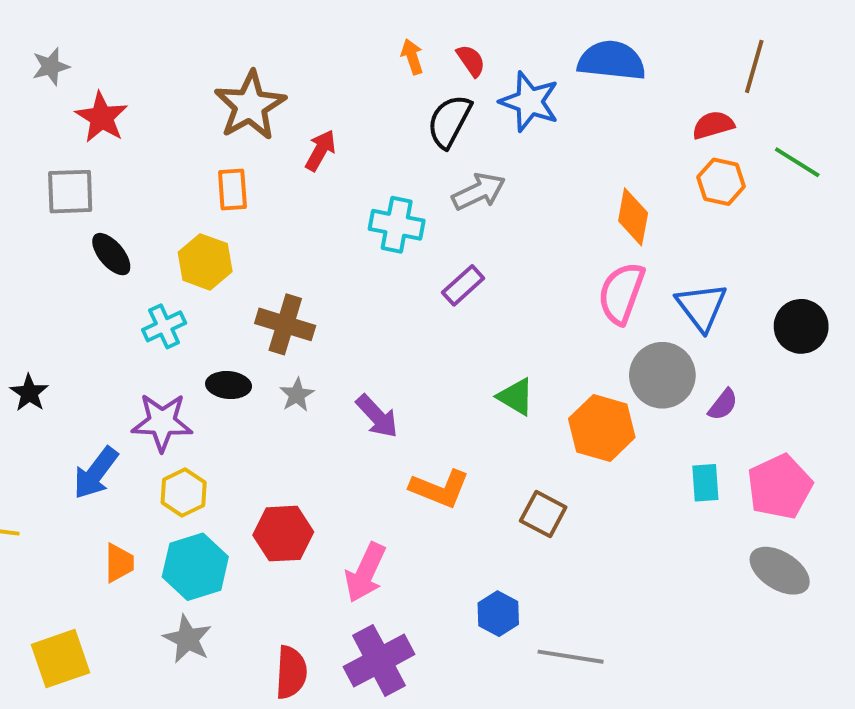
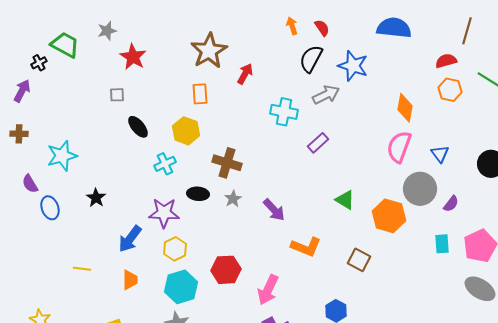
blue star: (529, 102) -> (353, 66), moved
gray square: (70, 192) -> (117, 95), size x0.6
blue triangle: (701, 307) -> (440, 154), size x0.7
orange trapezoid: (119, 563) -> (130, 280), moved

